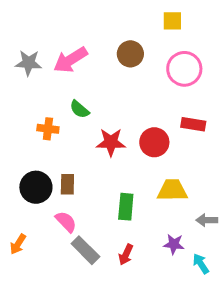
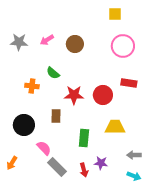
brown circle: (130, 54) -> (75, 44), moved
pink arrow: (70, 60) -> (47, 40), size x0.6
brown rectangle: (67, 184) -> (56, 116), moved
gray arrow: (207, 220) -> (134, 155), moved
purple star: (174, 244) -> (101, 163), moved
red arrow: (126, 255) -> (84, 170), turned -40
cyan arrow: (201, 264) -> (134, 176), turned 144

